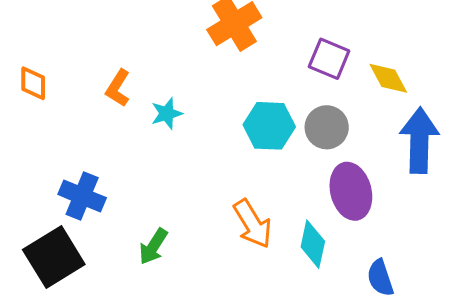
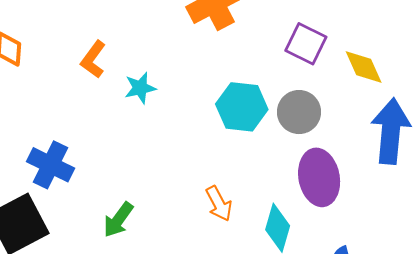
orange arrow: (253, 224) -> (219, 204), size x0.7

